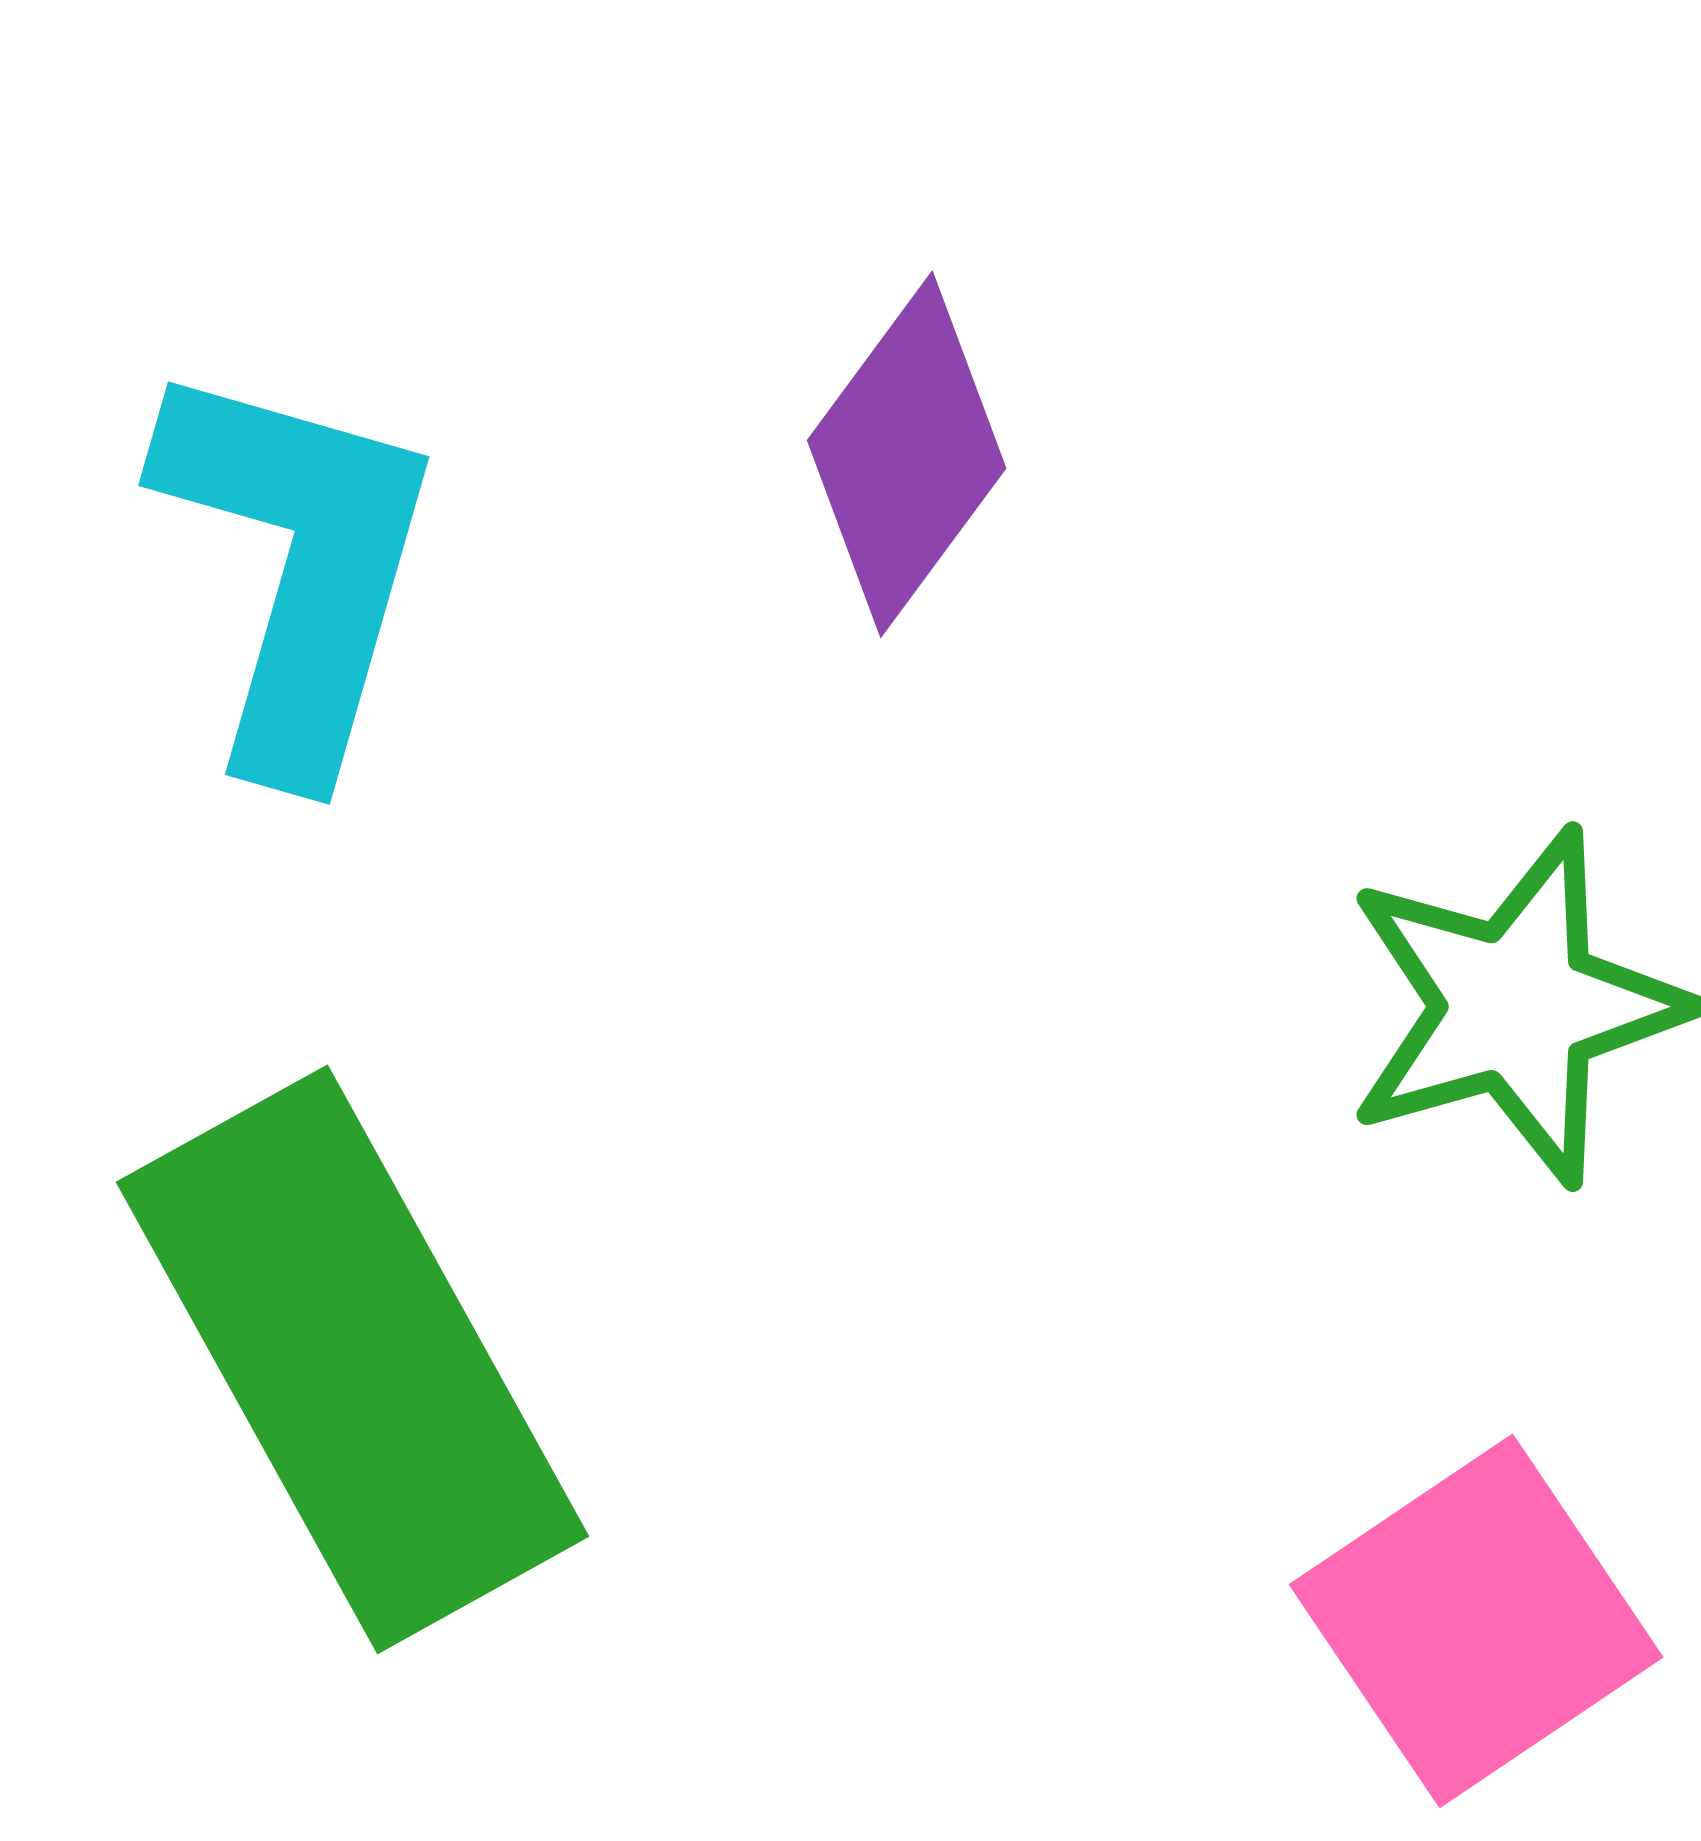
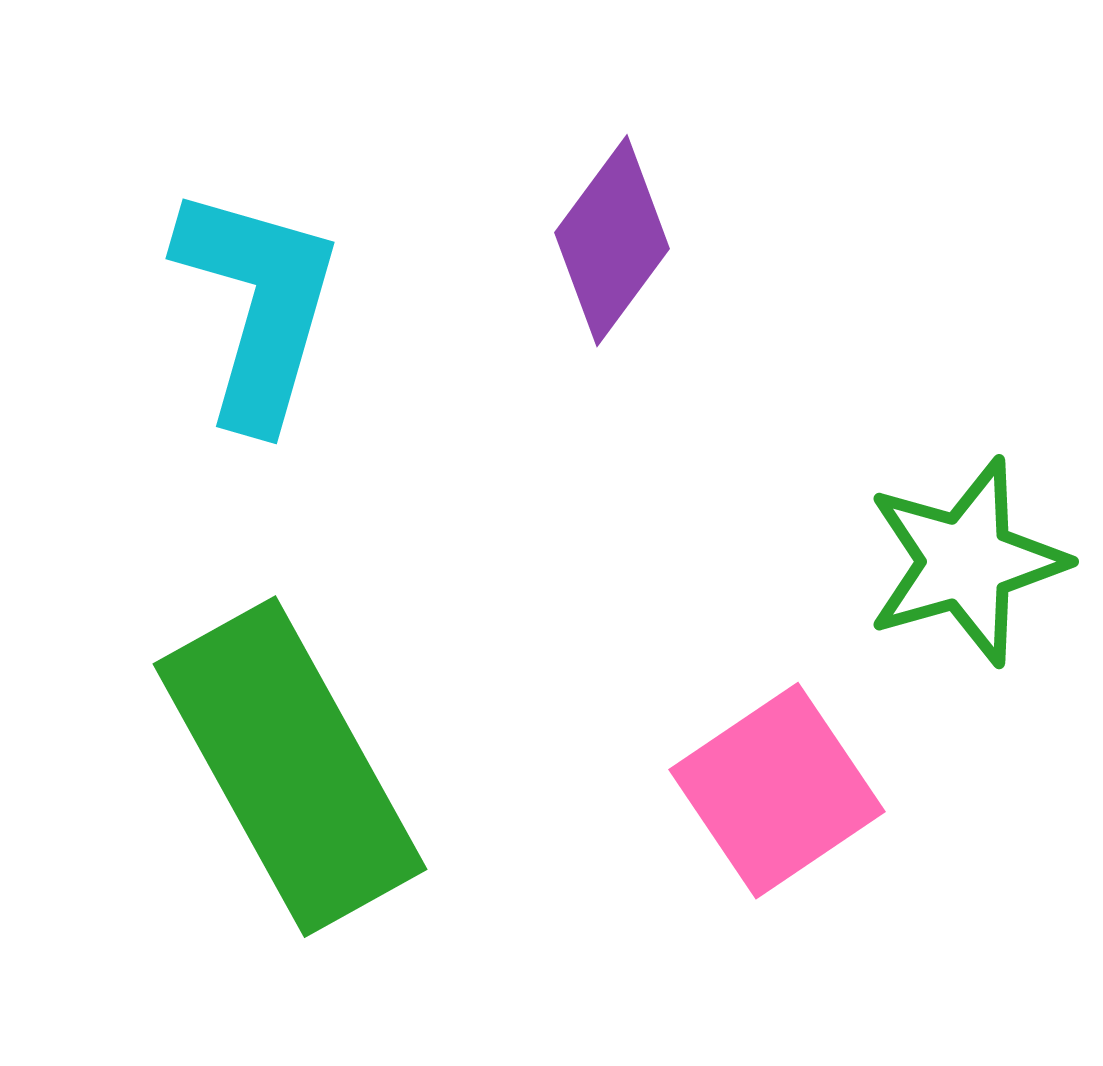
pink square: (1476, 1621) -> (777, 791), moved

